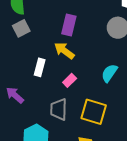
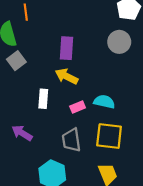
cyan semicircle: (109, 73) -> (104, 102), moved, turned 78
pink rectangle: (70, 80) -> (78, 107), turned 32

